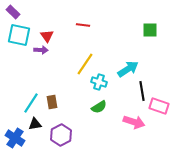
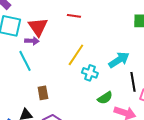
red triangle: (47, 36) -> (38, 27), size x1.5
cyan line: (31, 103) -> (25, 61), moved, turned -60
green semicircle: (99, 107) -> (105, 98), moved

